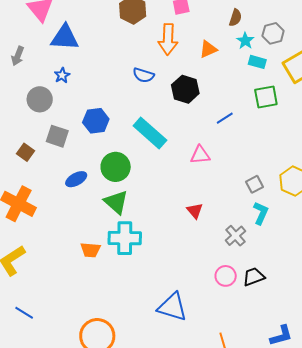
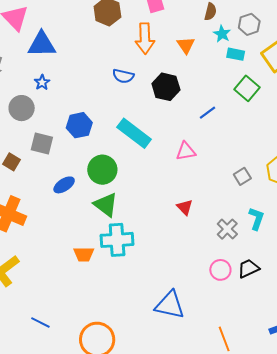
orange triangle: (208, 49) -> (186, 45), turned -36
green square: (266, 97) -> (247, 88), turned -35
cyan L-shape: (261, 213) -> (256, 219), moved
blue line: (24, 313) -> (40, 322), moved

